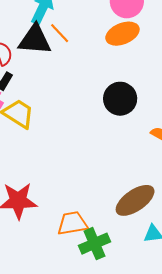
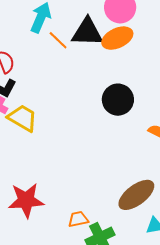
black triangle: (35, 40) -> (87, 32), moved
orange trapezoid: (72, 223) -> (78, 219), size x0.7

